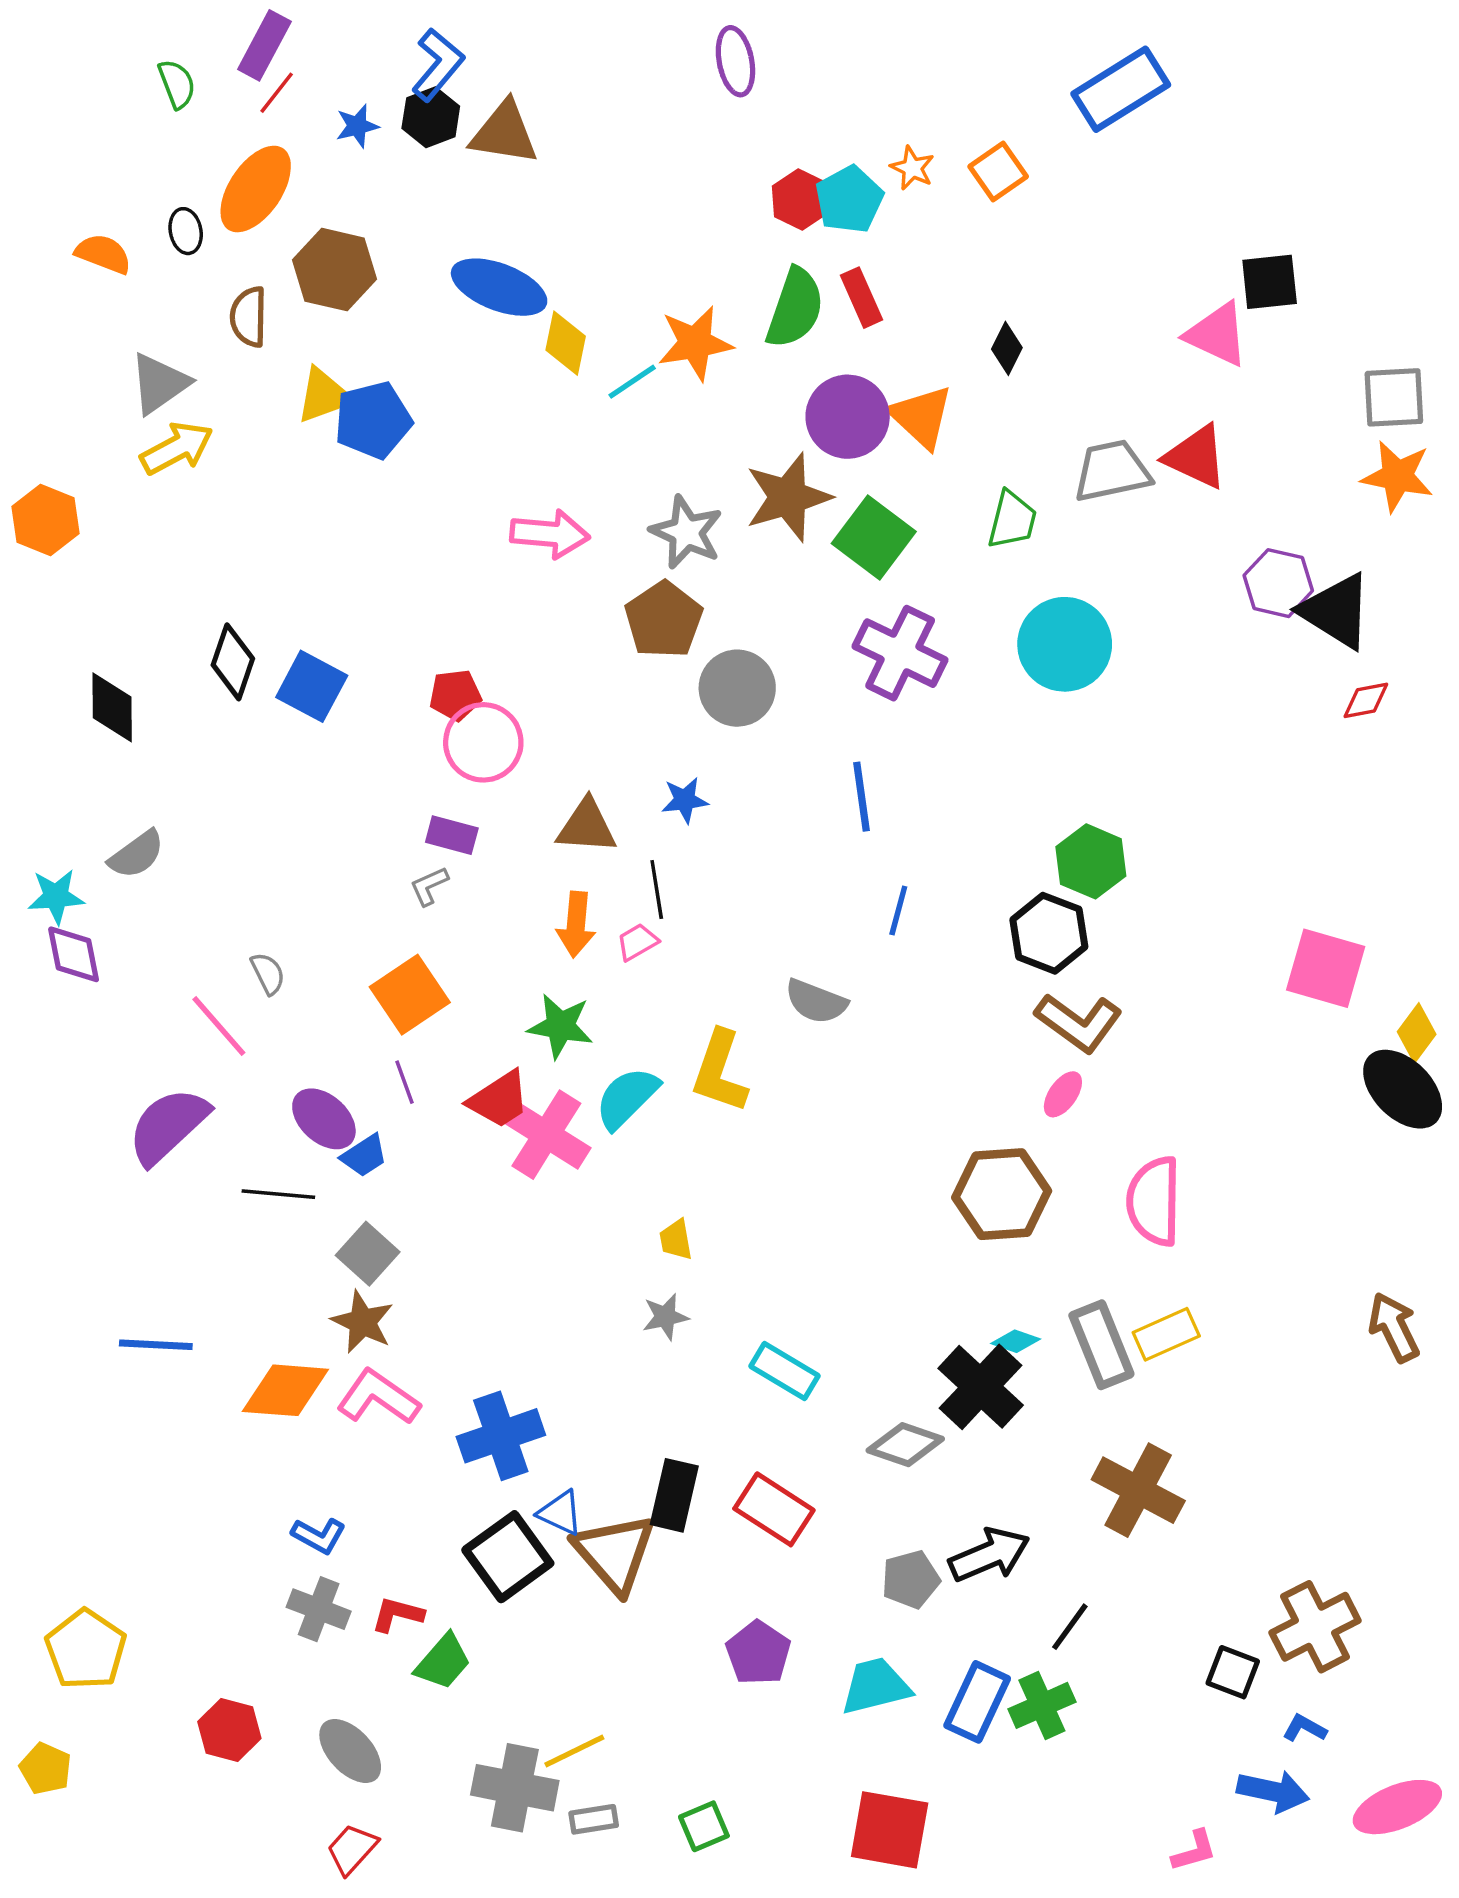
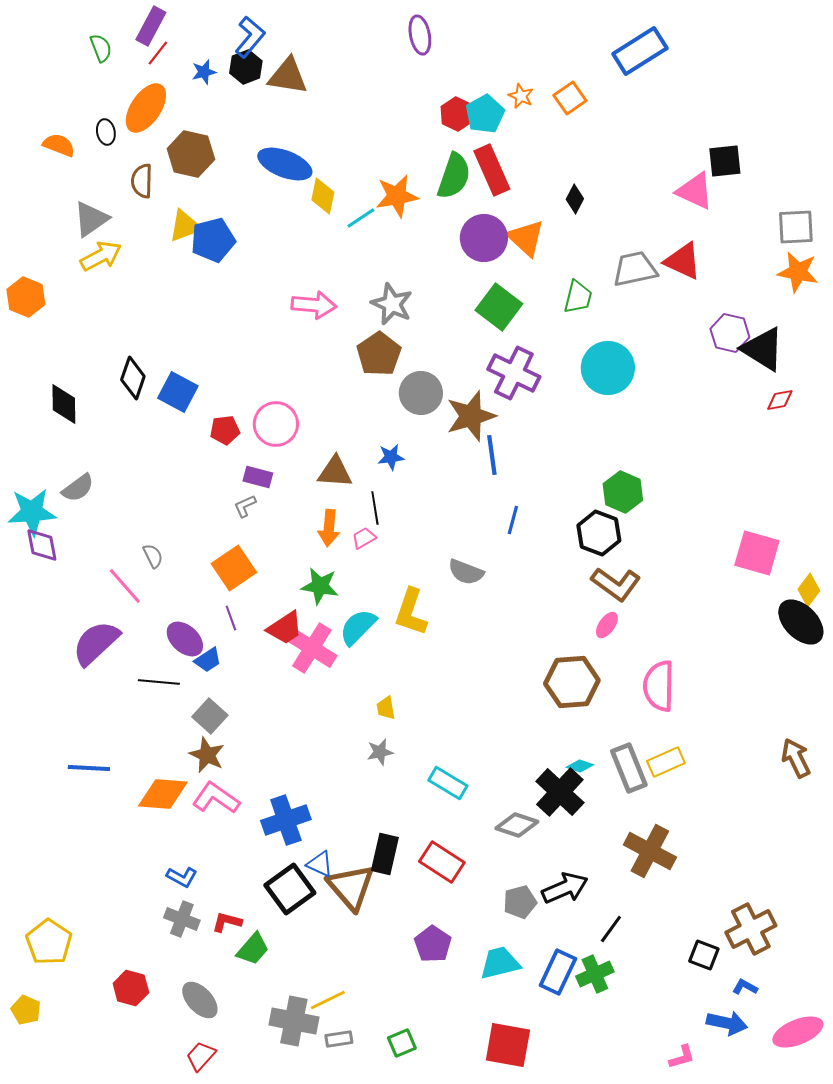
red rectangle: (862, 298) -> (492, 170), size x1.5
brown star: (788, 497) -> (471, 416), moved
red pentagon: (455, 695) -> (225, 430), moved
cyan star: (56, 896) -> (32, 512), size x1.5

